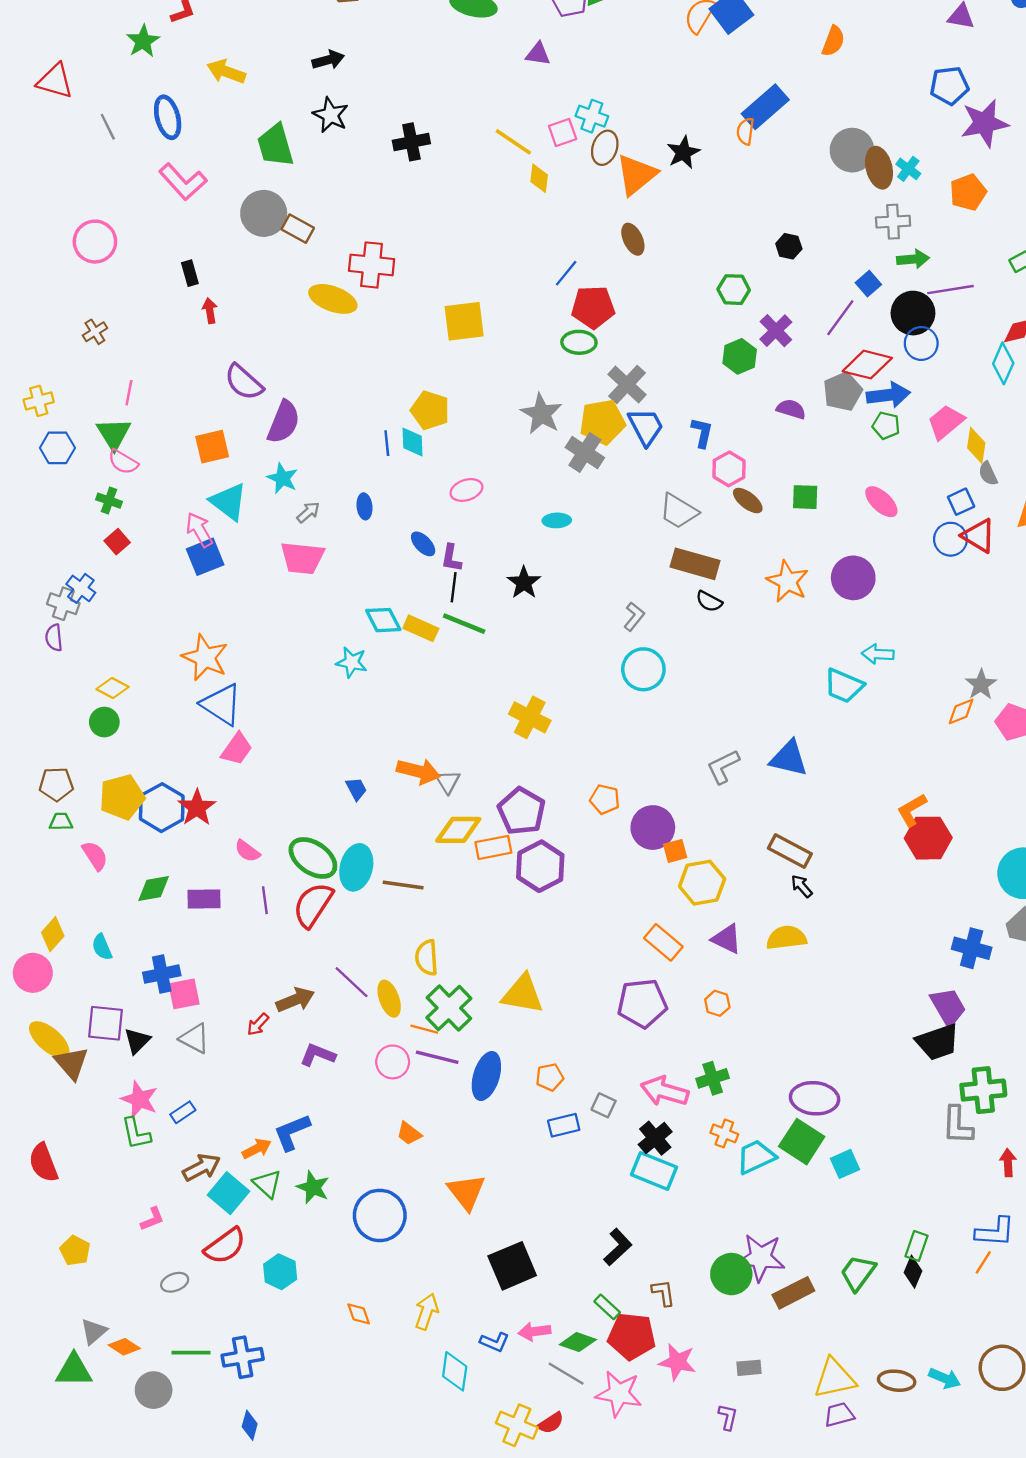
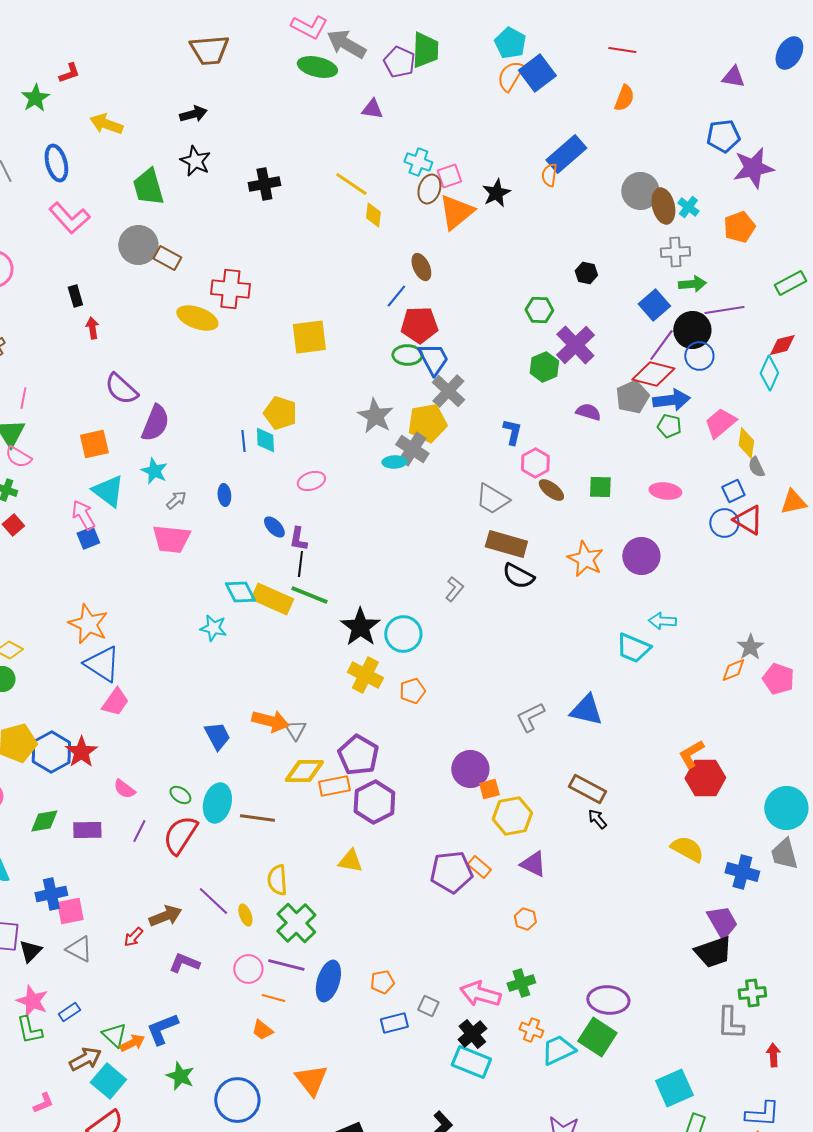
pink square: (563, 133) -> (449, 176), moved
brown ellipse: (633, 239) -> (421, 267), moved
blue square: (868, 284) -> (654, 305), size x1.4
purple line: (840, 318) -> (661, 345), moved
purple cross: (776, 331) -> (575, 345), size x1.4
blue trapezoid: (646, 427) -> (433, 359), moved
pink ellipse: (881, 502) -> (665, 491), turned -36
cyan ellipse: (557, 520) -> (394, 462), moved
blue square: (205, 557) -> (88, 538), size x0.7
black star: (524, 583) -> (360, 627), moved, size x1.4
black semicircle: (709, 601) -> (518, 576), size x1.4
yellow rectangle: (421, 628) -> (272, 599), size x1.4
cyan circle: (643, 669) -> (403, 634), moved
blue trapezoid: (356, 789) -> (217, 736), size x1.4
orange pentagon: (605, 799) -> (412, 691), moved, turned -30
green ellipse: (313, 858) -> (180, 795), size x0.5
purple line: (265, 900) -> (139, 831), turned 35
yellow semicircle: (786, 938) -> (687, 849), moved, turned 36
orange rectangle: (663, 942) -> (479, 867), size x0.7
yellow triangle: (523, 994) -> (350, 861), moved, size x0.7
yellow ellipse: (389, 999) -> (245, 915), size x0.7
purple pentagon: (642, 1003) -> (451, 872), moved
orange line: (424, 1029) -> (273, 998), moved
green cross: (983, 1090) -> (752, 993), size x0.7
cyan square: (845, 1164) -> (674, 1088), moved, size x1.5
green triangle: (267, 1184) -> (114, 1035), moved

